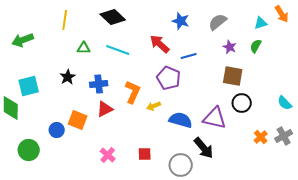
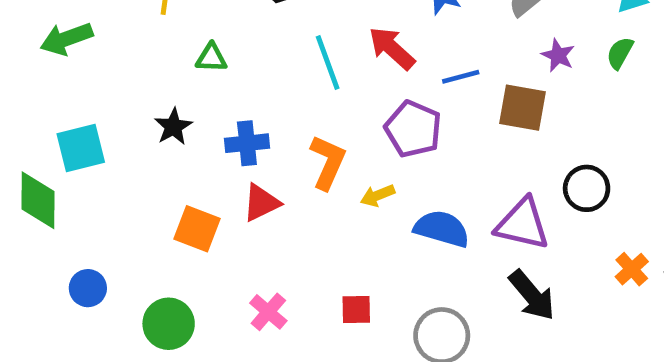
cyan line: (118, 50) -> (328, 62), moved, turned 50
brown square: (233, 76) -> (522, 108), moved
blue circle: (57, 130) -> (88, 288), moved
black arrow: (204, 148) -> (532, 295), moved
green circle: (29, 150) -> (169, 324), moved

